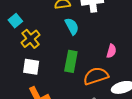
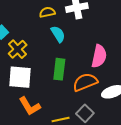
pink semicircle: (111, 51) -> (99, 56), size x1.6
white square: (31, 67) -> (20, 77), size x1.4

